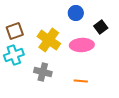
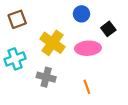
brown square: (15, 31) -> (17, 19), moved
orange line: (81, 81) -> (87, 87), turned 64

